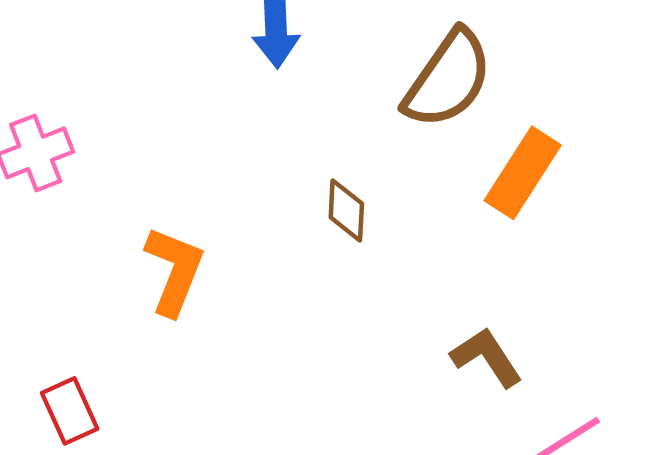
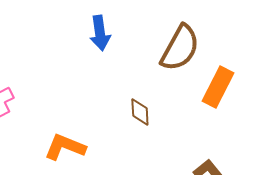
orange L-shape: (174, 271) -> (65, 147), turned -84

